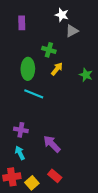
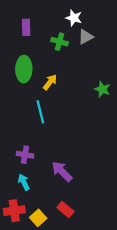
green cross: (49, 50) -> (59, 42), moved
green ellipse: (28, 69) -> (24, 69), moved
yellow arrow: (57, 69) -> (50, 82), moved
cyan line: (34, 94) -> (40, 112), turned 54

